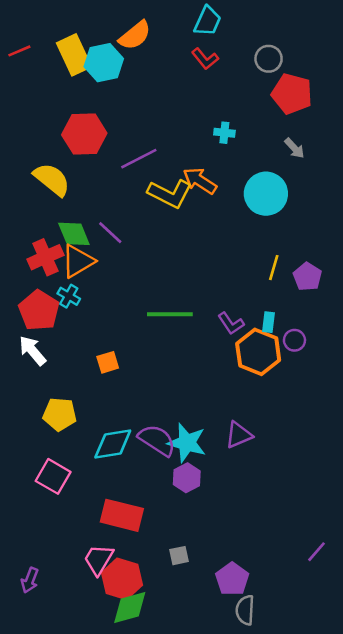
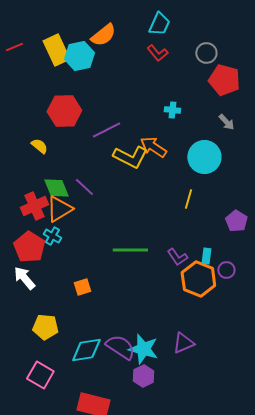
yellow semicircle: (52, 179) -> (39, 146), size x0.6
yellow line: (274, 268) -> (188, 199), moved

